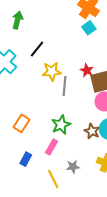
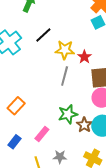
red star: (87, 70) -> (84, 57), moved
yellow star: (52, 71) -> (65, 50), moved
green star: (61, 125) -> (68, 114), moved

